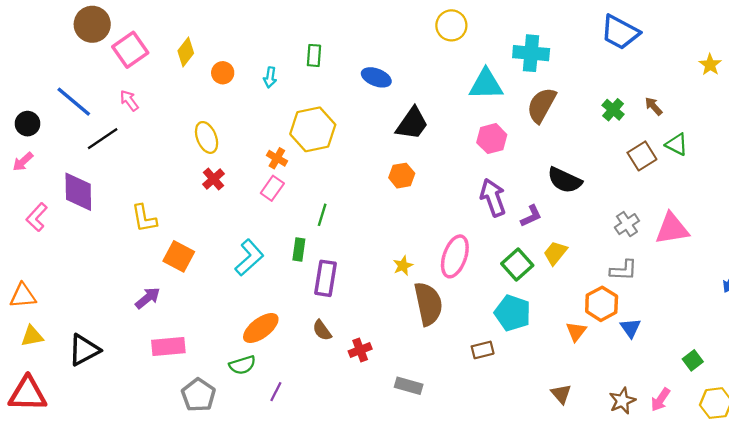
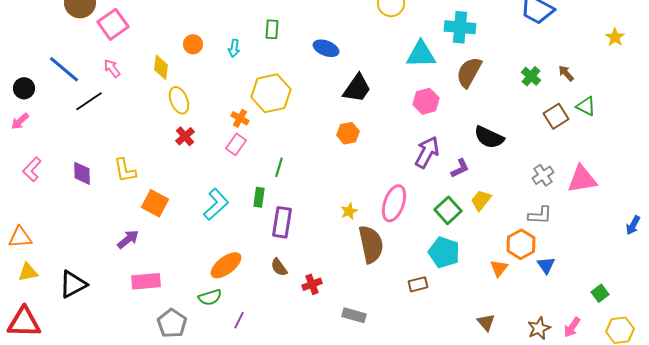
yellow diamond: (186, 52) -> (161, 67), moved, turned -30
purple diamond: (78, 192) -> (82, 173), moved, size x0.7
purple arrow: (493, 198) -> (427, 152), turned 48

